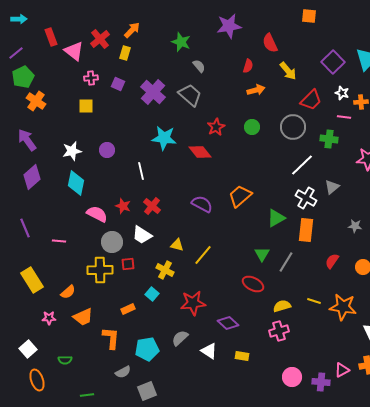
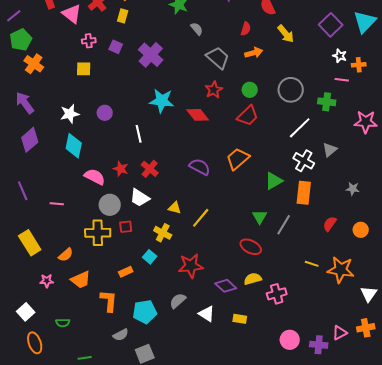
gray trapezoid: (190, 95) -> (218, 58), moved
red trapezoid: (311, 100) -> (248, 116), moved
yellow semicircle: (282, 306) -> (253, 279), moved

